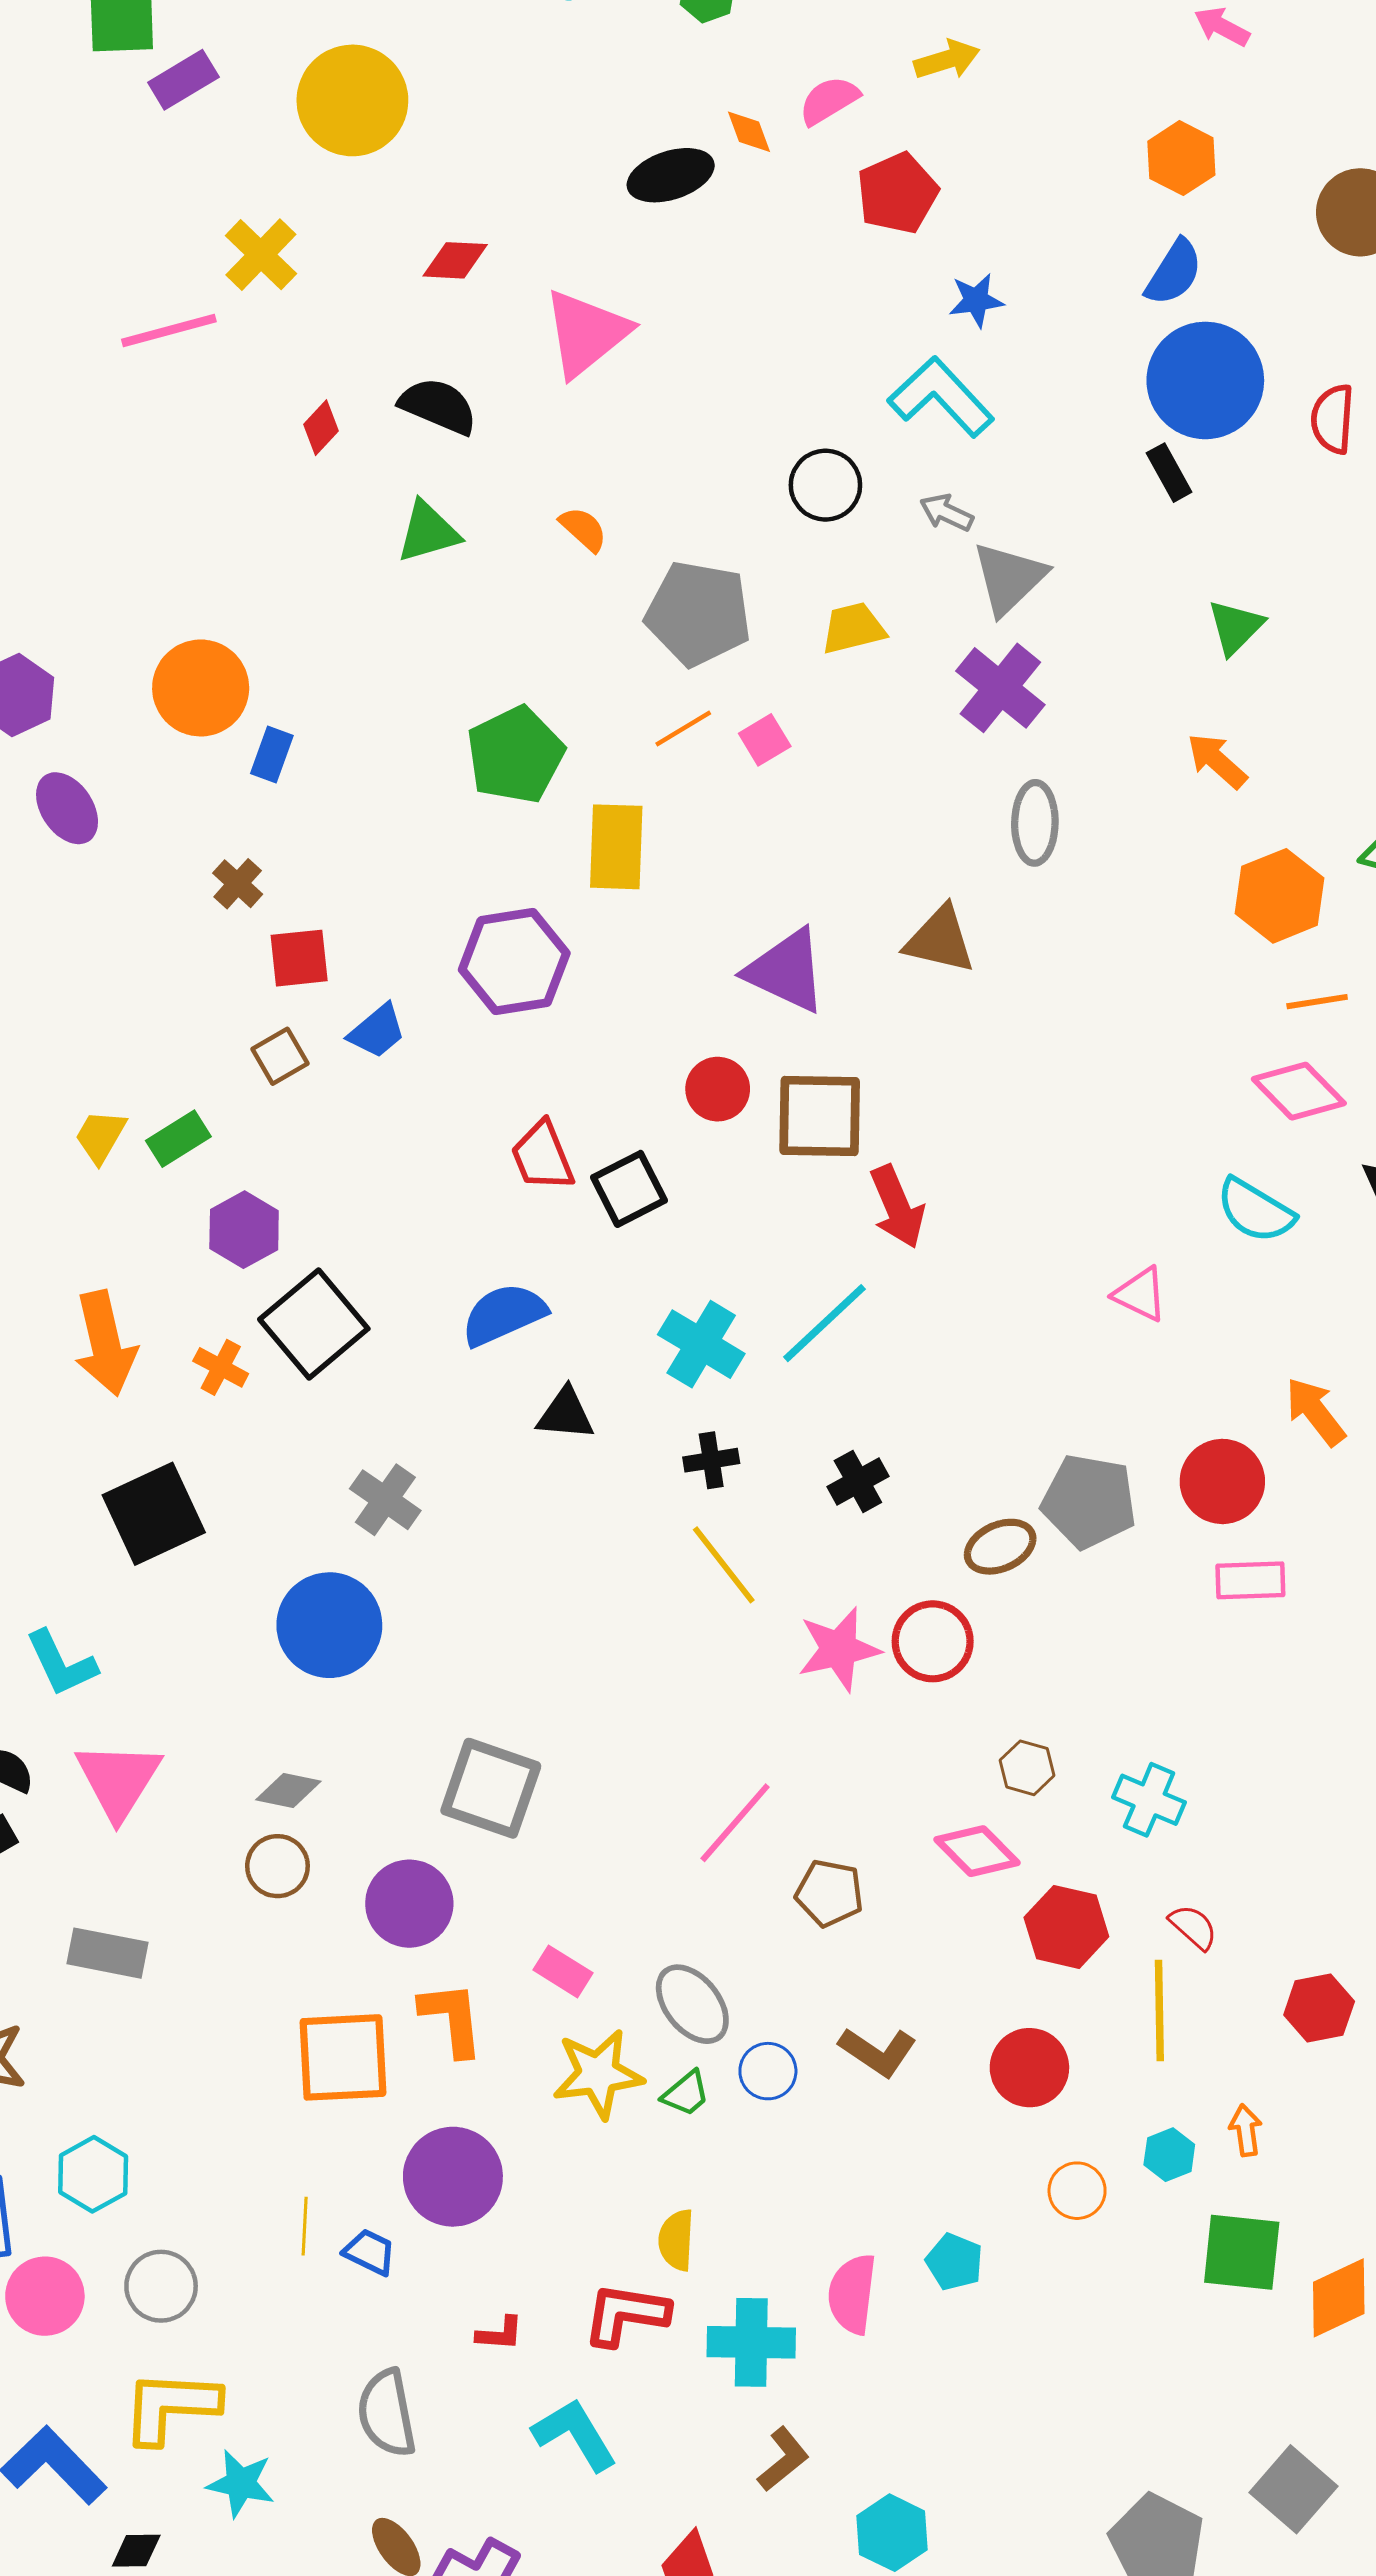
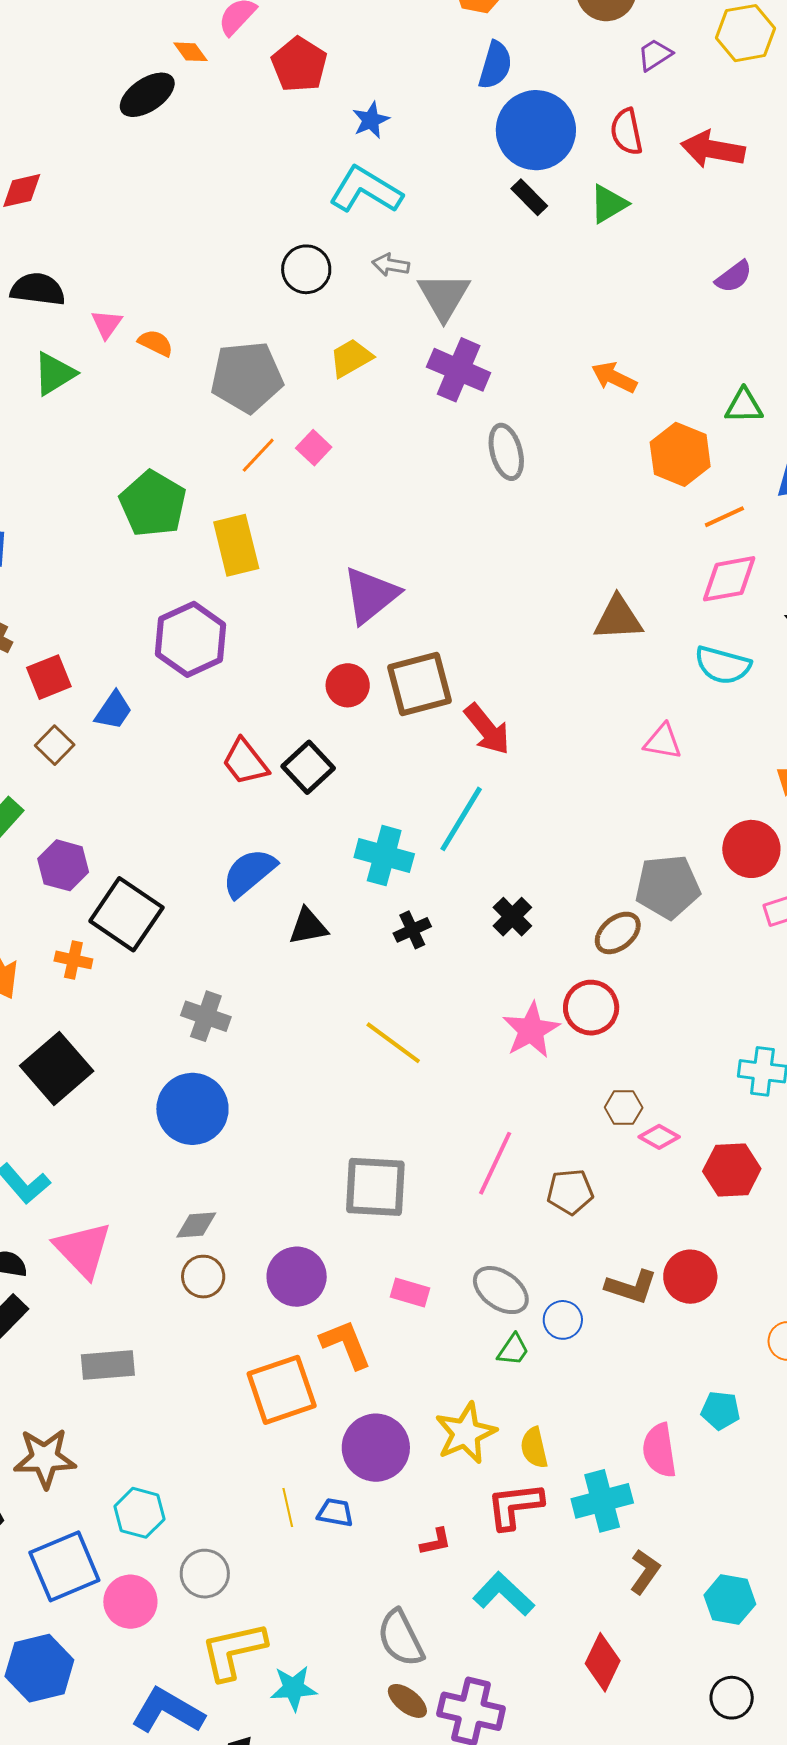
pink triangle: (586, 333) -> (107, 324), moved, size x0.5
green triangle: (1235, 627) -> (609, 204), moved, turned 30
brown triangle: (940, 940) -> (618, 618), moved
purple triangle: (786, 971) -> (371, 595), turned -48
pink diamond: (1299, 1091) -> (729, 579), turned -40
yellow line: (724, 1565) -> (393, 1043), moved
brown hexagon: (1027, 1768) -> (624, 1107), moved
gray square: (491, 1788) -> (375, 1187), moved
pink diamond: (977, 1851) -> (659, 1137), size x0.7
red circle: (1029, 2068) -> (690, 1277), moved
yellow star: (598, 2074) -> (466, 1433), moved
gray semicircle: (387, 2413) -> (401, 1638), moved

